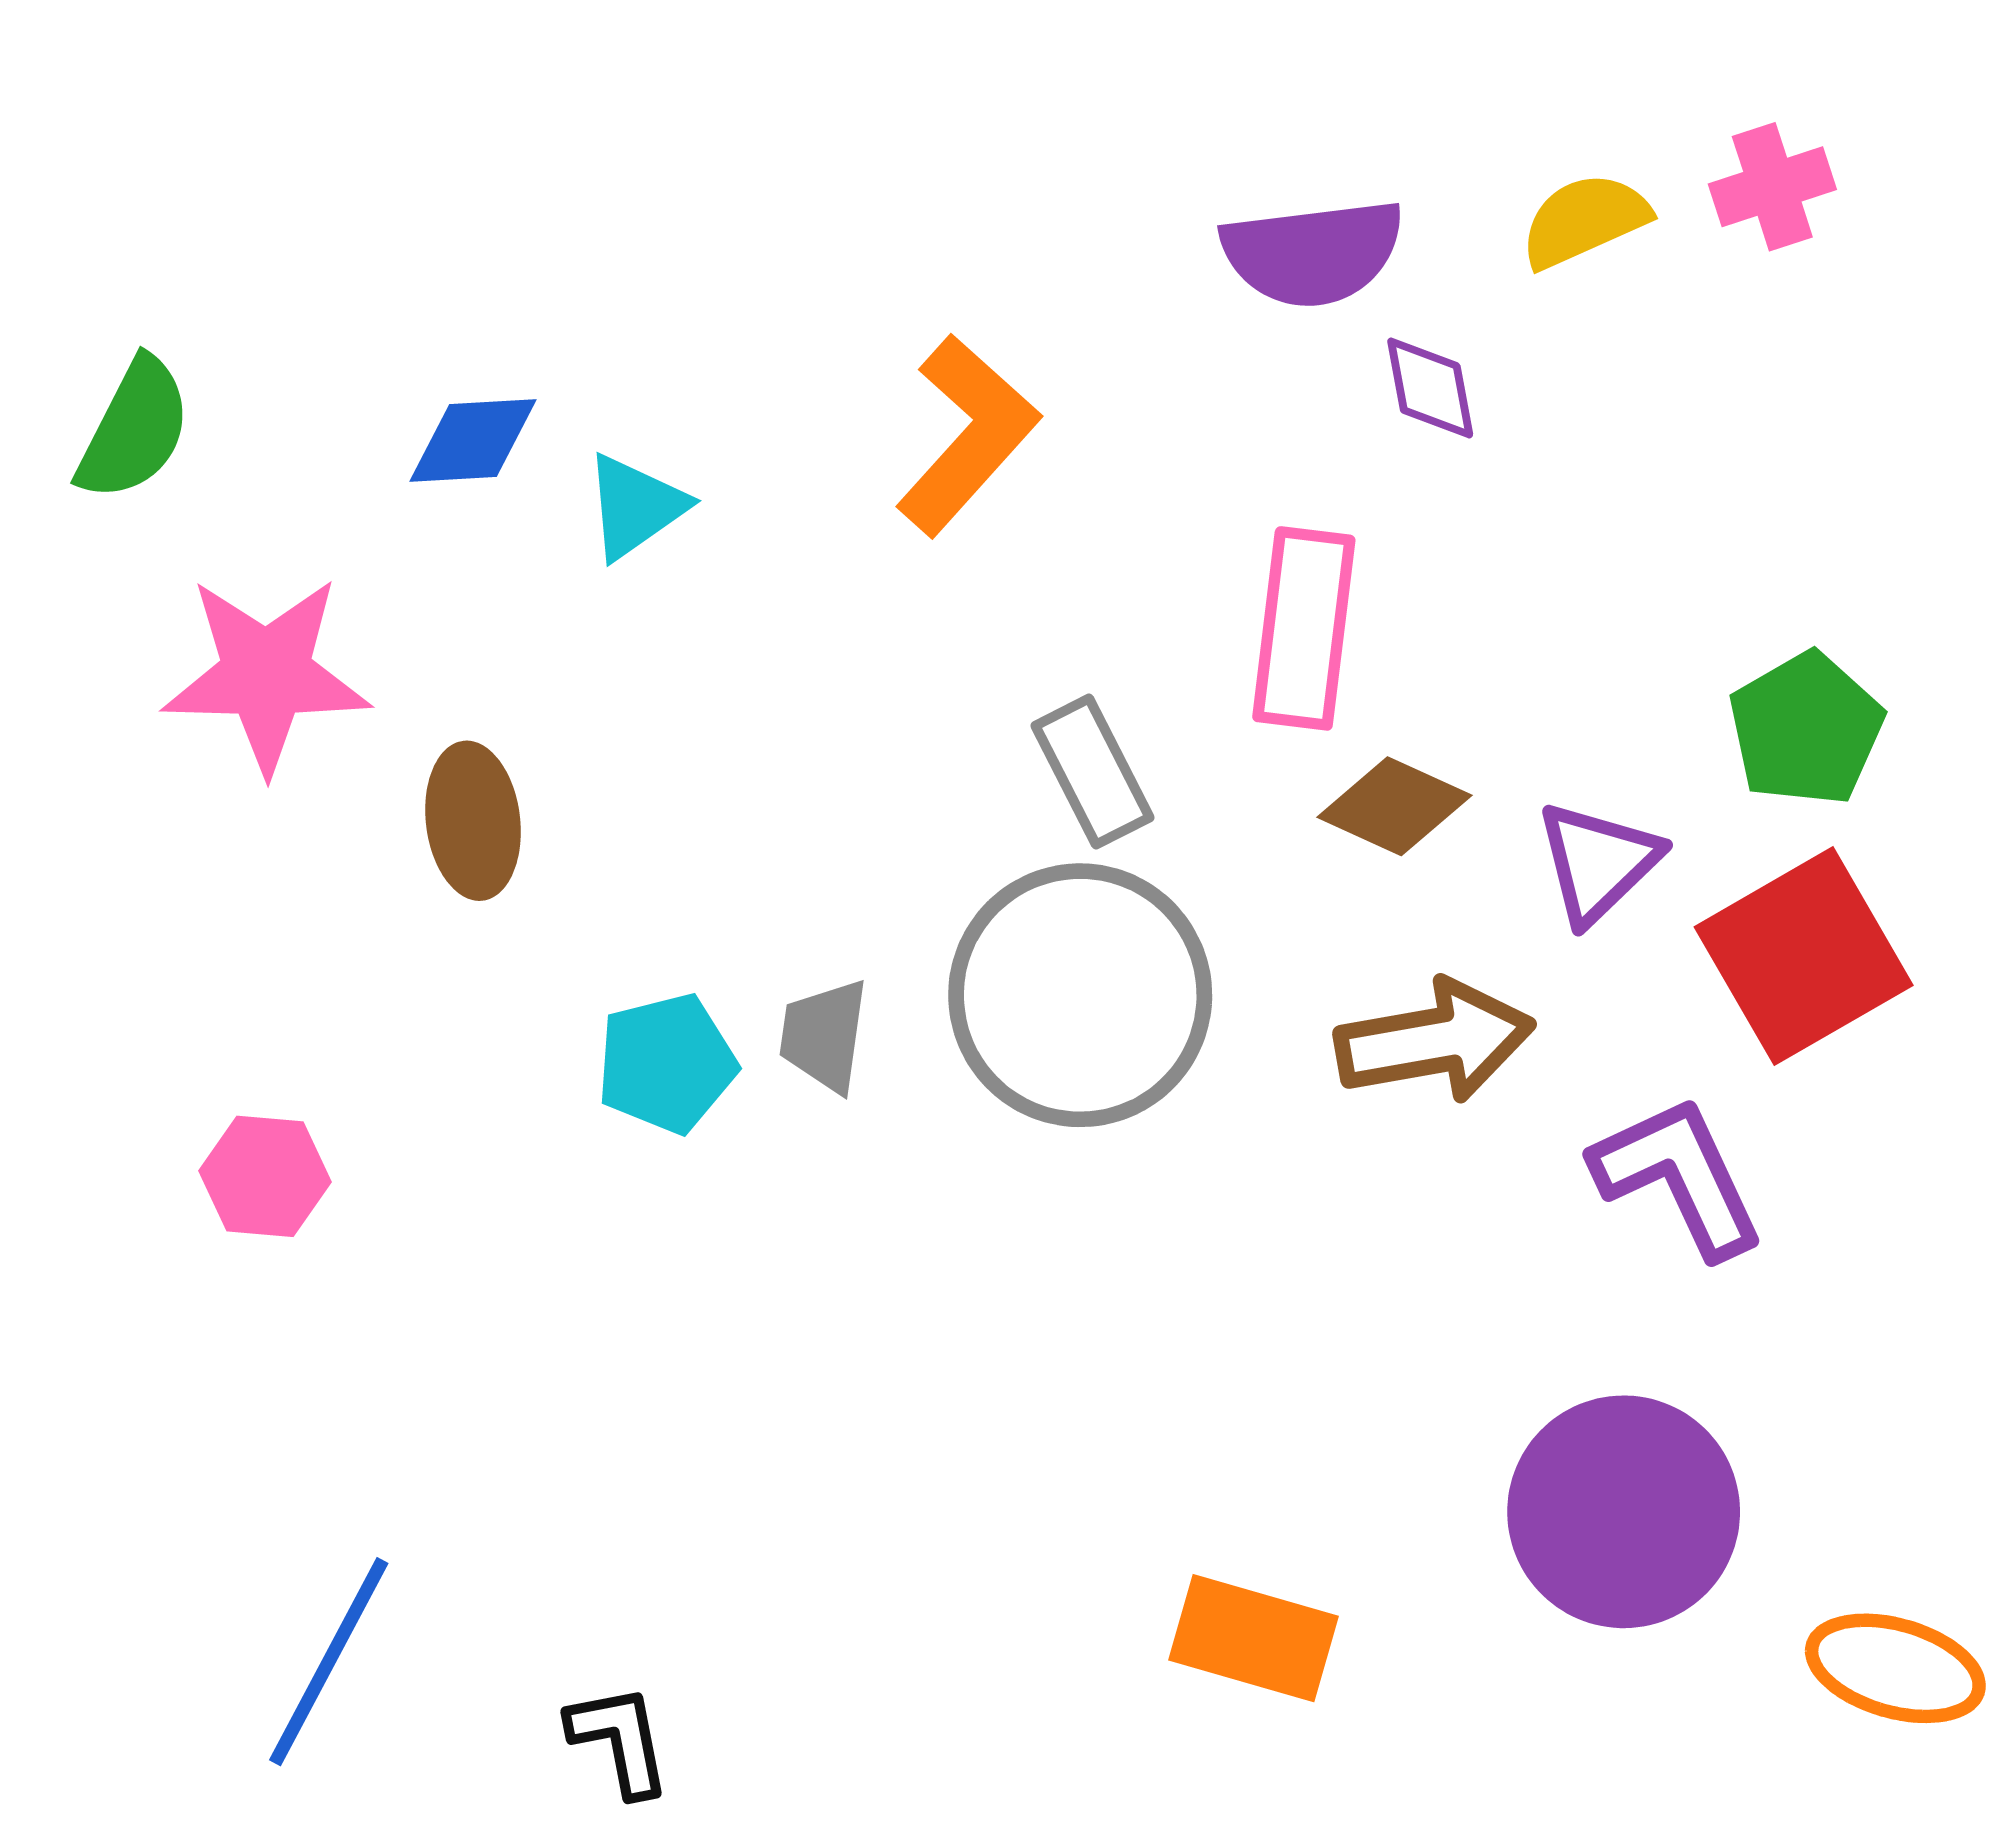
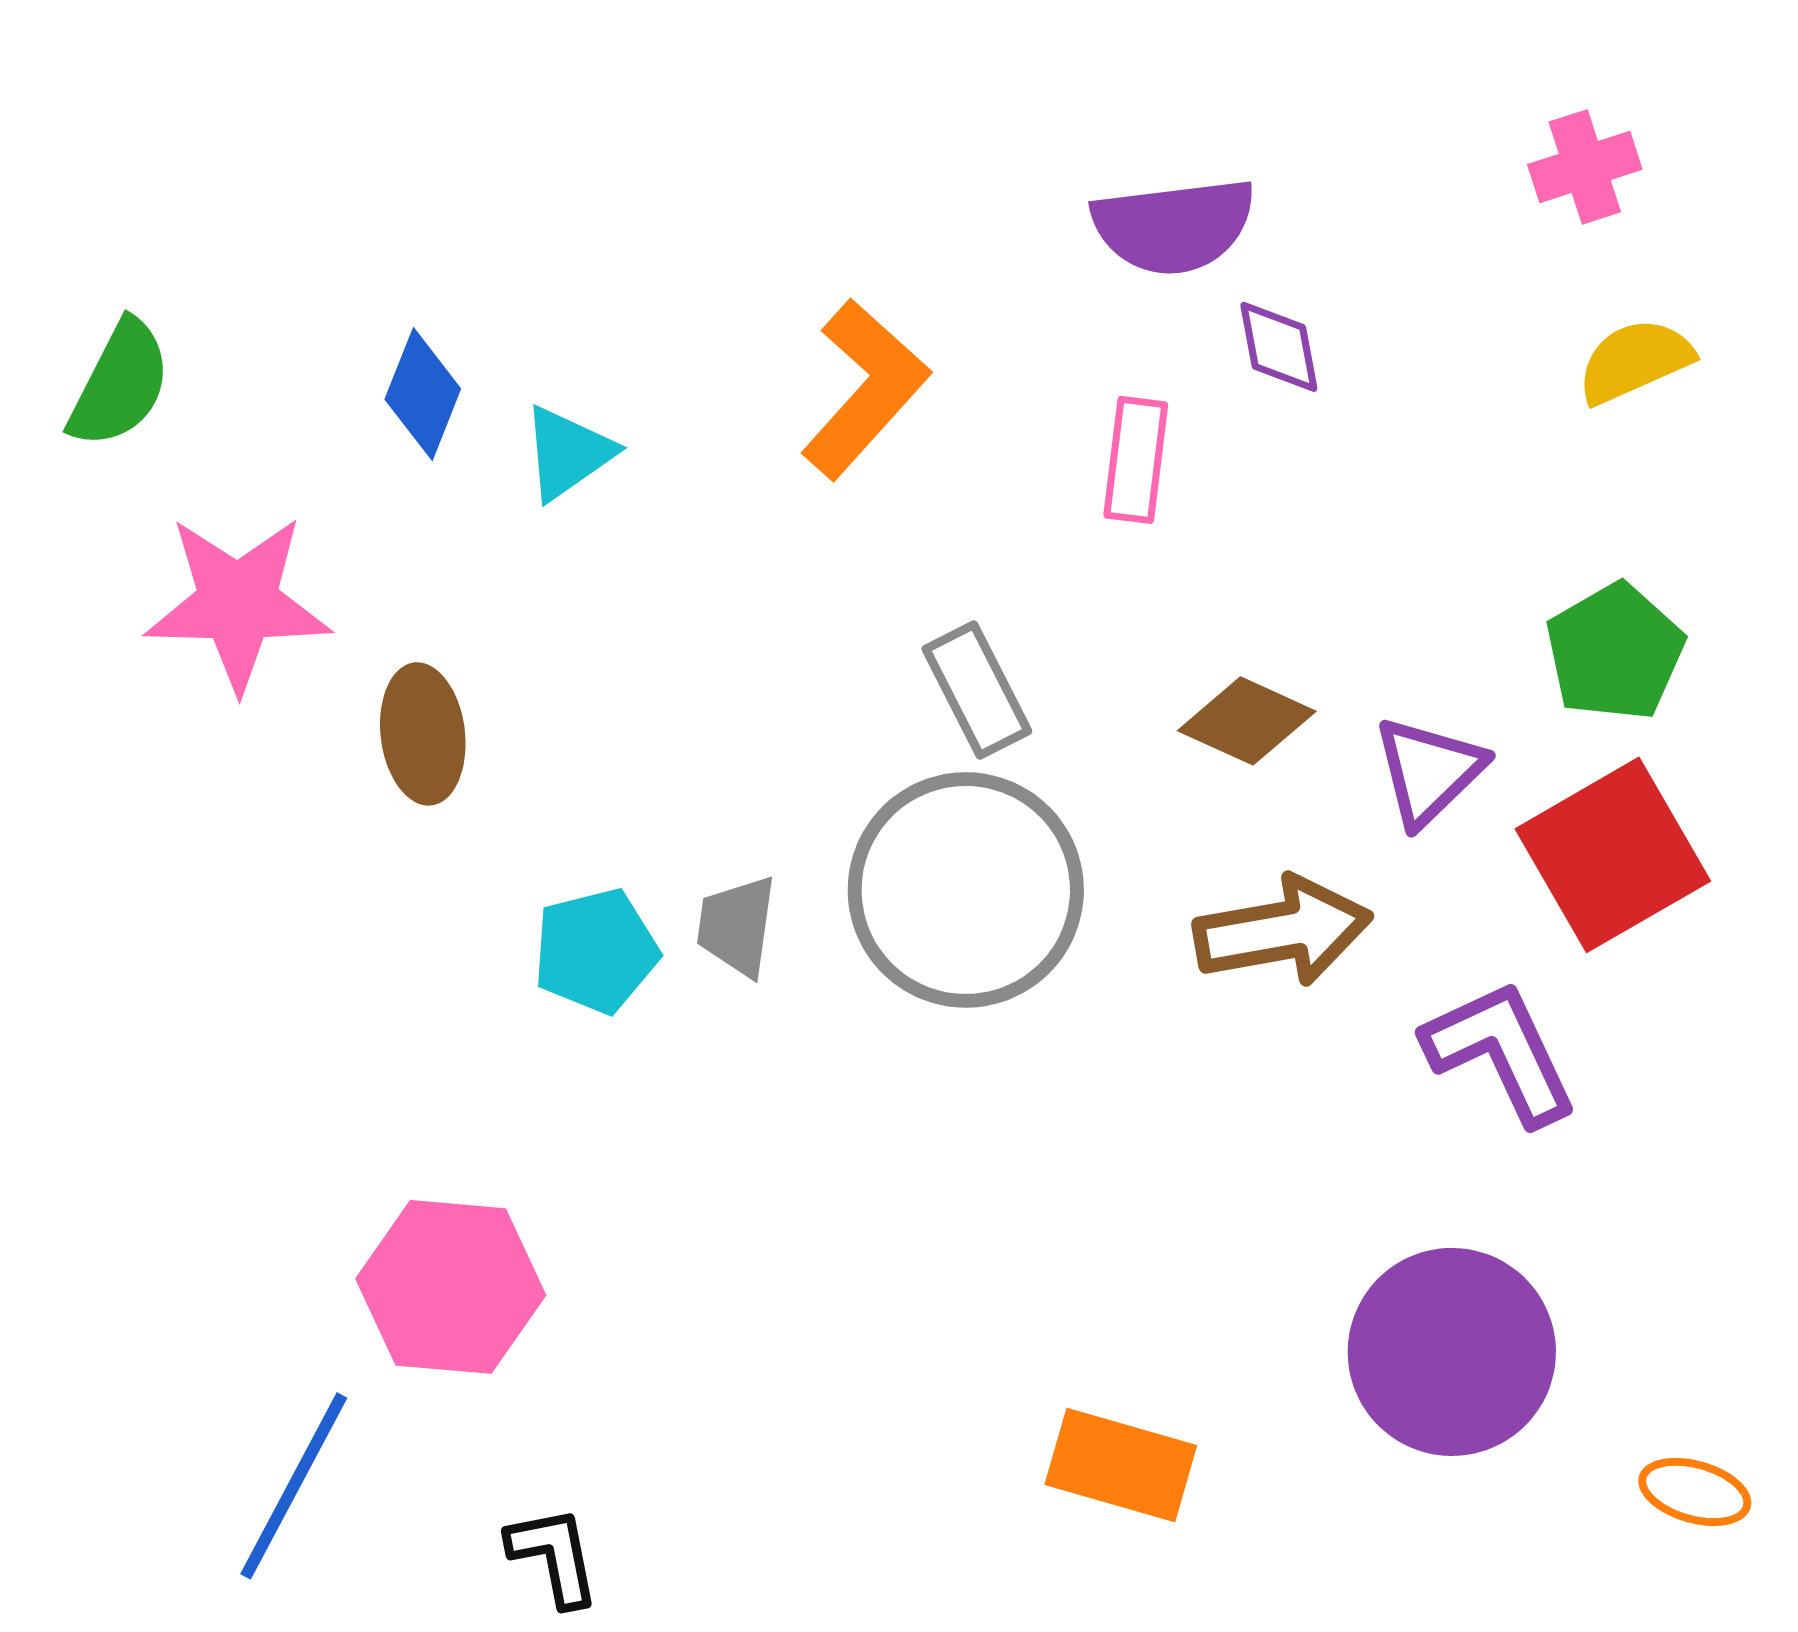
yellow semicircle: (1584, 220) -> (1635, 361), moved
blue diamond: (473, 441) -> (423, 394), turned -65
pink rectangle: (1304, 628) -> (1136, 460), moved, size x0.7
pink hexagon: (265, 1176) -> (451, 1287), moved, size x1.6
orange ellipse: (1895, 1668) -> (1695, 1492), size x0.7

